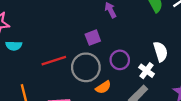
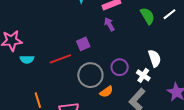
purple square: (93, 38) -> (83, 44), moved
red line: (54, 61) -> (60, 59), moved

